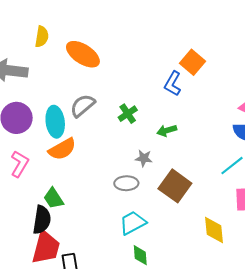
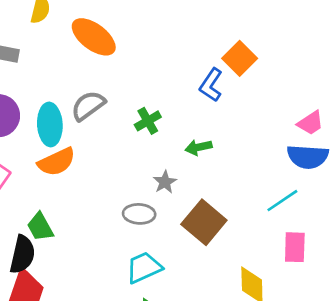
gray star: (144, 158) -> (165, 182), turned 30

